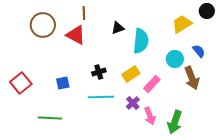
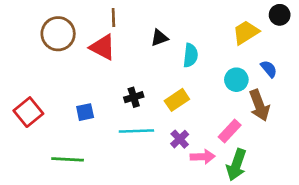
cyan semicircle: (141, 41) -> (190, 55), size x0.7
pink rectangle: (152, 84) -> (230, 131), moved
pink arrow: (150, 116) -> (203, 157), turned -72

